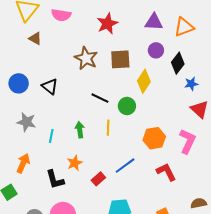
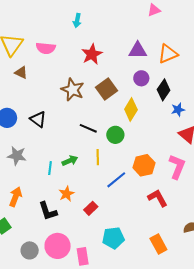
brown square: (120, 59) -> (106, 89), turned -30
green arrow: (80, 130) -> (70, 161), turned 77
cyan line: (51, 136) -> (50, 168), moved
blue line: (125, 166) -> (116, 180), moved

